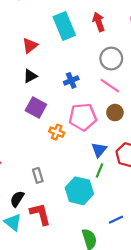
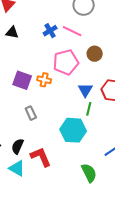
black triangle: (30, 76) -> (12, 32), turned 48
pink line: (110, 86) -> (72, 31), moved
purple square: (36, 107) -> (22, 80), moved
gray rectangle: (38, 175) -> (31, 113), moved

